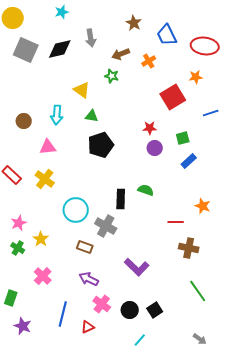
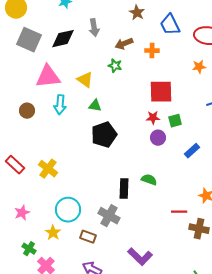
orange cross: (149, 61) -> (152, 51), turned 32
red square: (173, 97) -> (161, 92), moved, turned 30
green square: (183, 138) -> (175, 121), moved
pink triangle: (48, 147) -> (48, 77), moved, size x1.5
cyan circle: (76, 210) -> (68, 210), moved
yellow star: (41, 239) -> (53, 233), moved
green cross: (18, 248) -> (29, 249), moved
brown cross: (189, 248) -> (199, 229), moved

